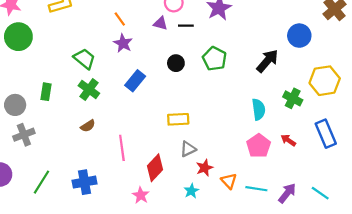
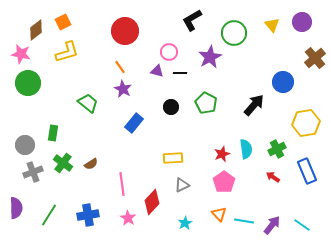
green cross: (89, 90) -> (63, 163), moved
green cross: (293, 98) -> (277, 149), moved, turned 36
pink pentagon: (259, 146) -> (224, 182), moved
red star: (205, 168) -> (222, 154), moved
pink star: (141, 195) -> (128, 218), moved

